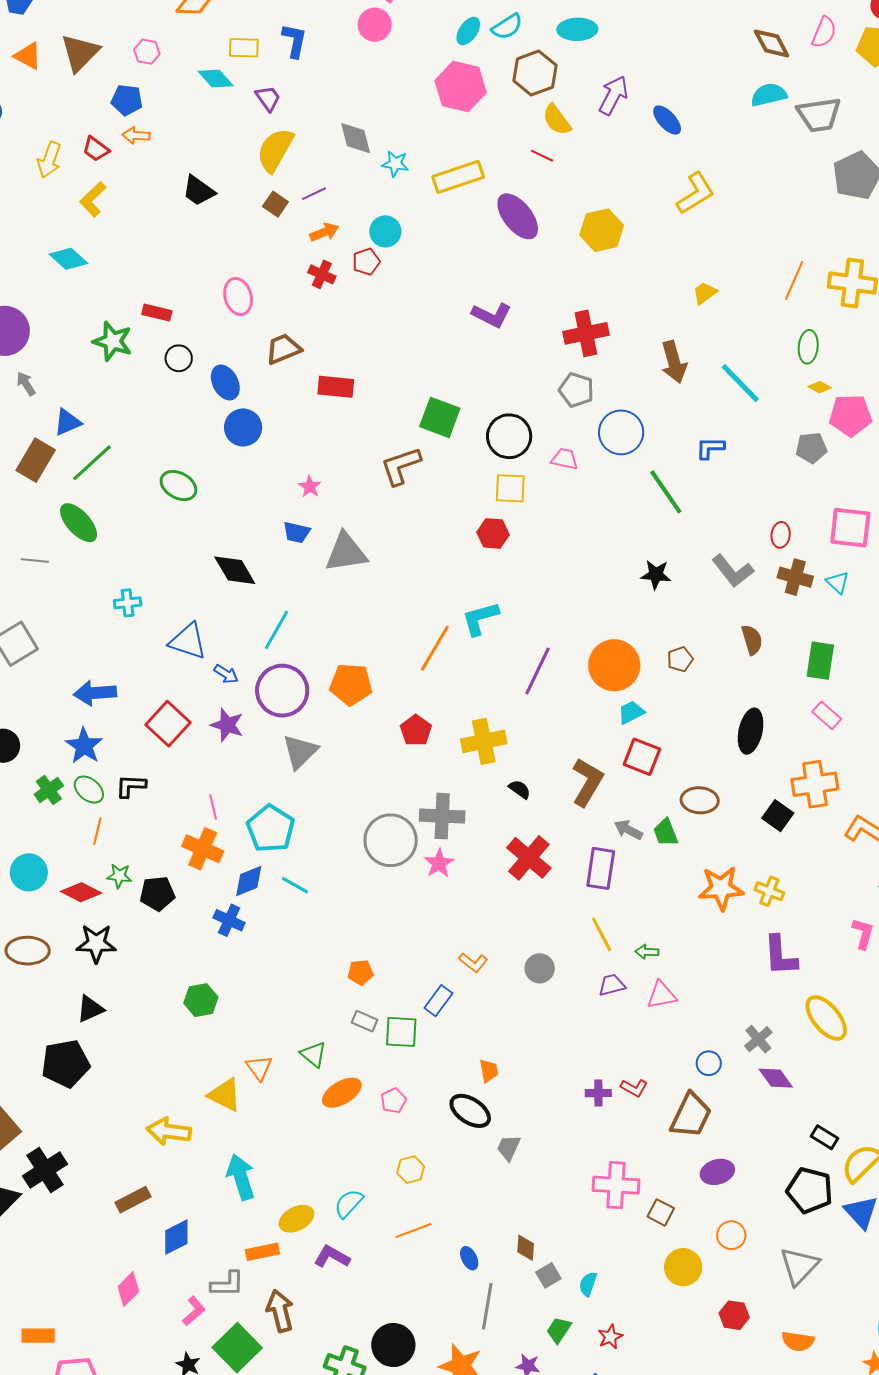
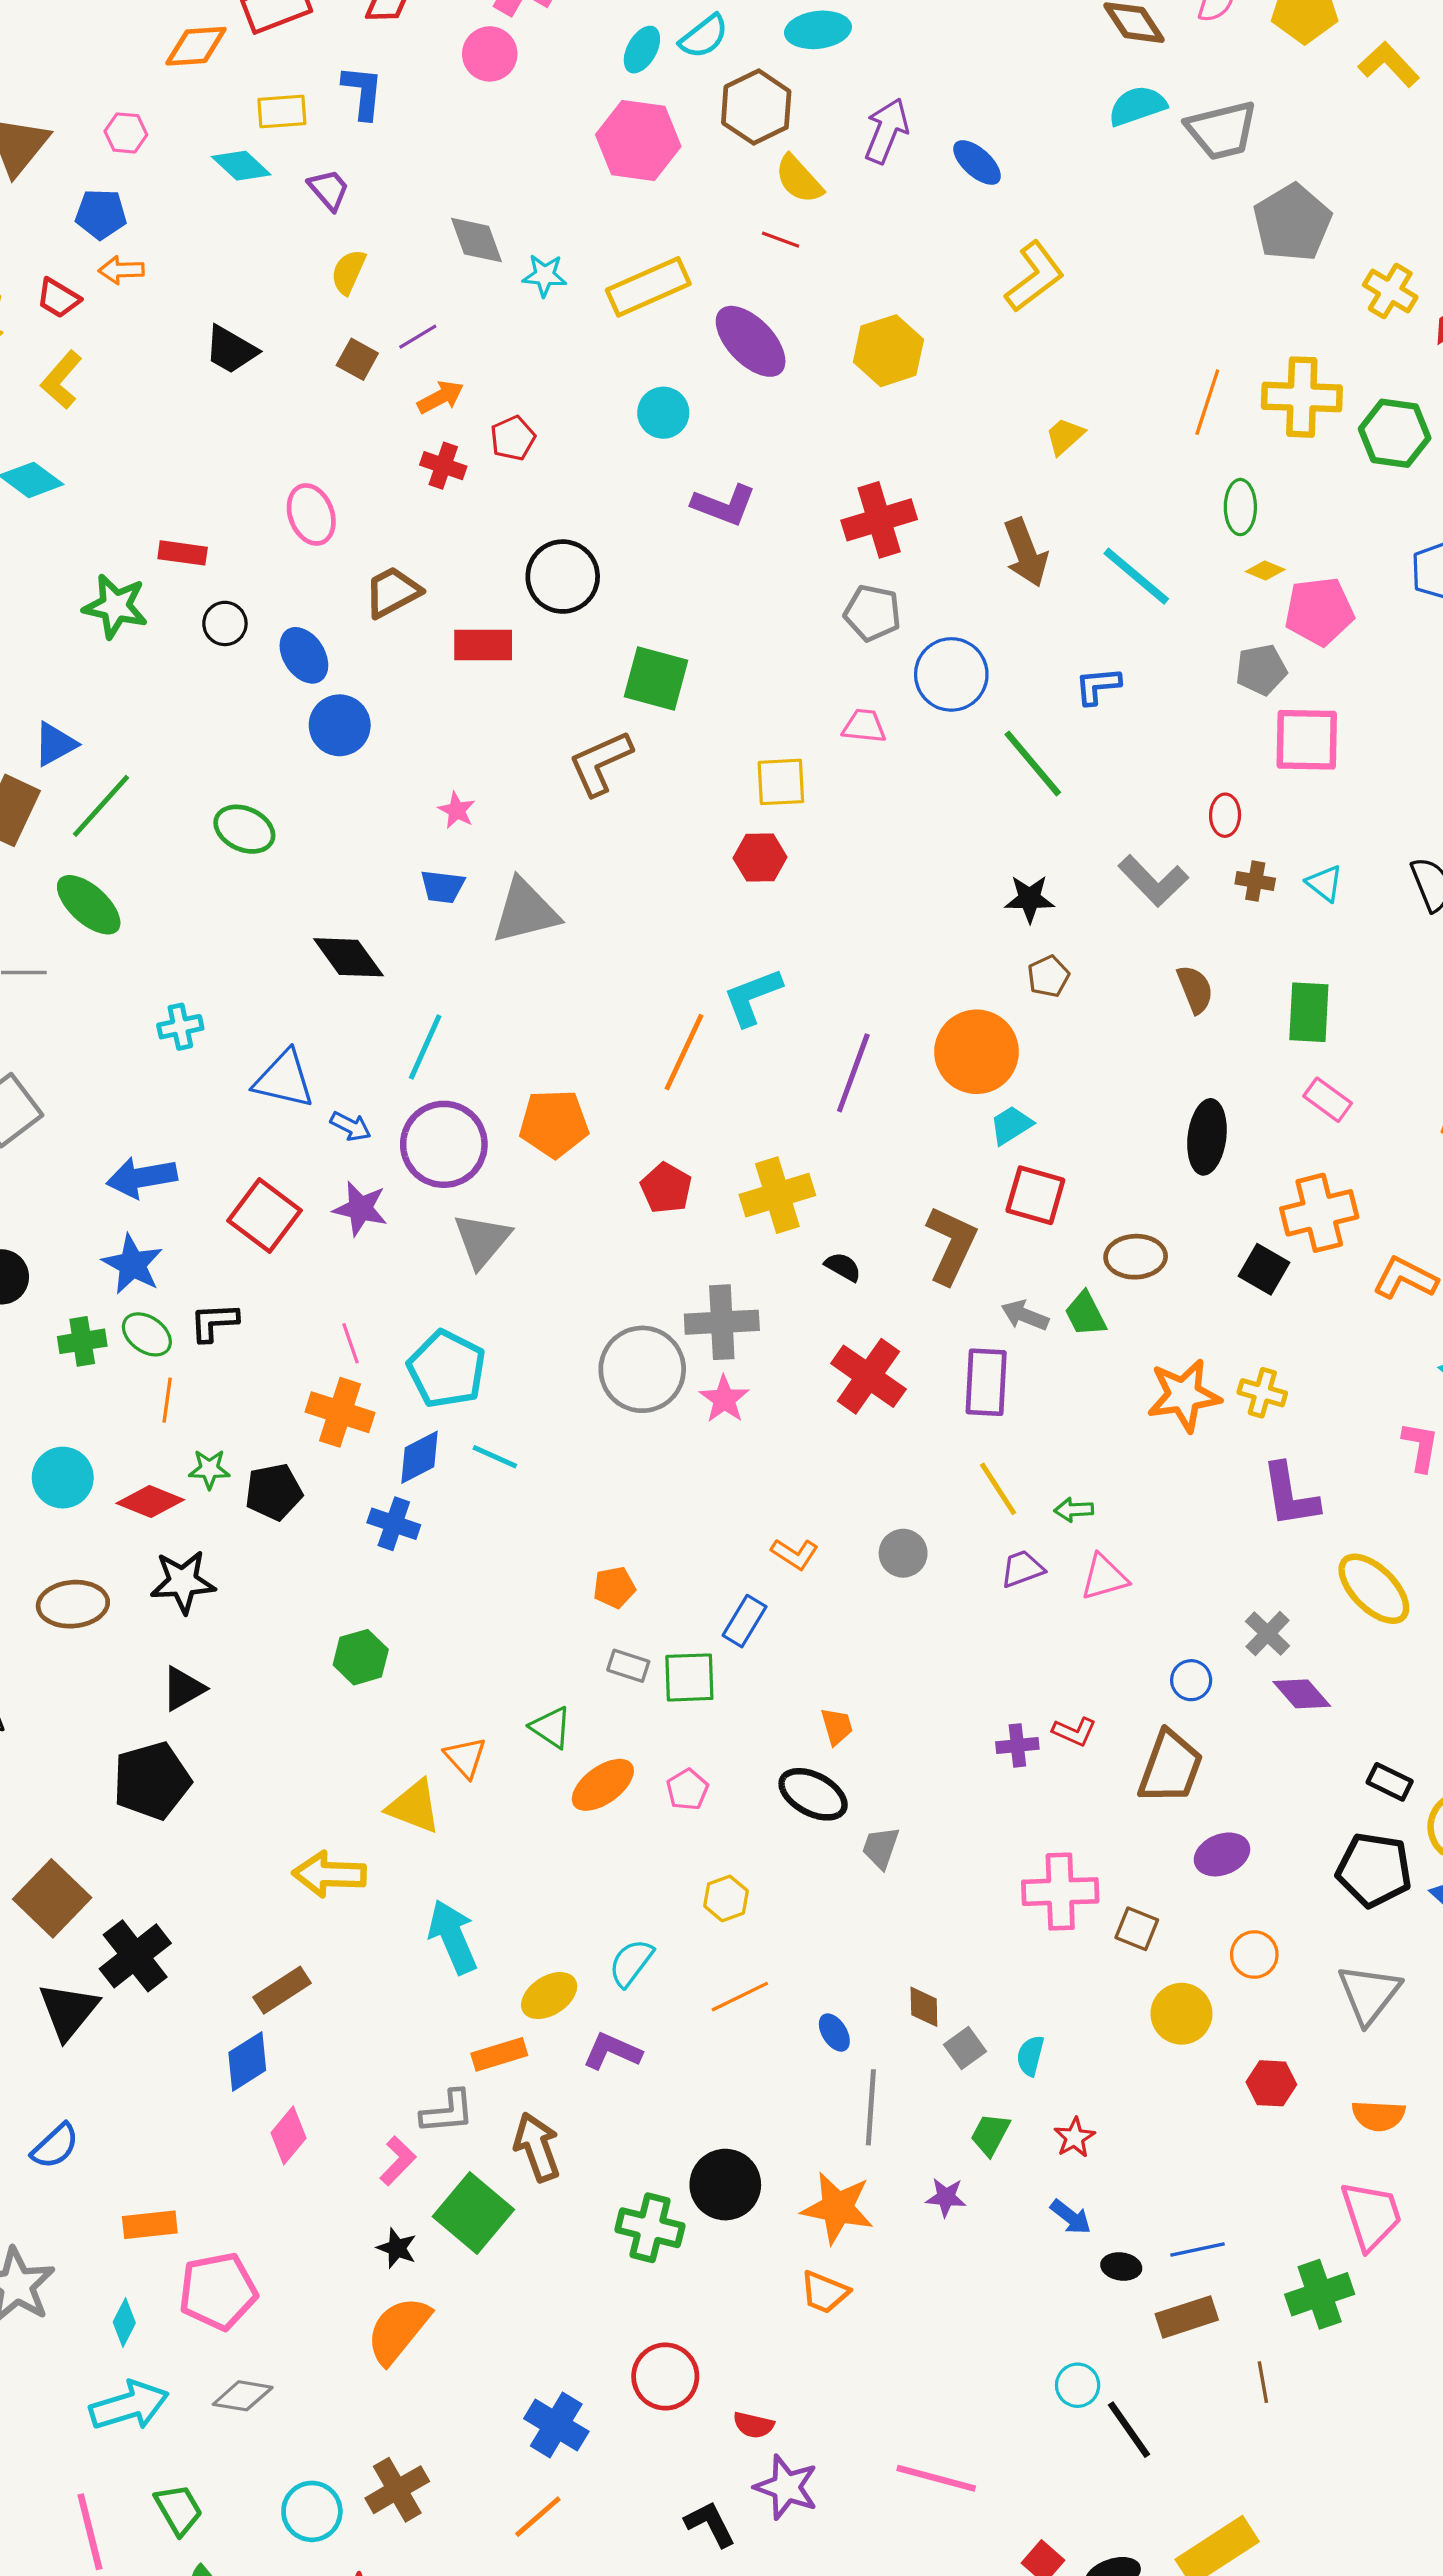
yellow semicircle: (275, 150) -> (348, 272), size x0.6
cyan circle: (385, 231) -> (663, 413), moved
black circle: (509, 436) -> (563, 577), moved
pink square: (850, 528) -> (1307, 740), moved
brown cross: (795, 577) -> (1255, 881), size x0.7
brown pentagon: (680, 659) -> (1048, 976), moved
green cross: (49, 790) -> (82, 1341), turned 32
blue diamond: (176, 1237) -> (247, 2061), moved

